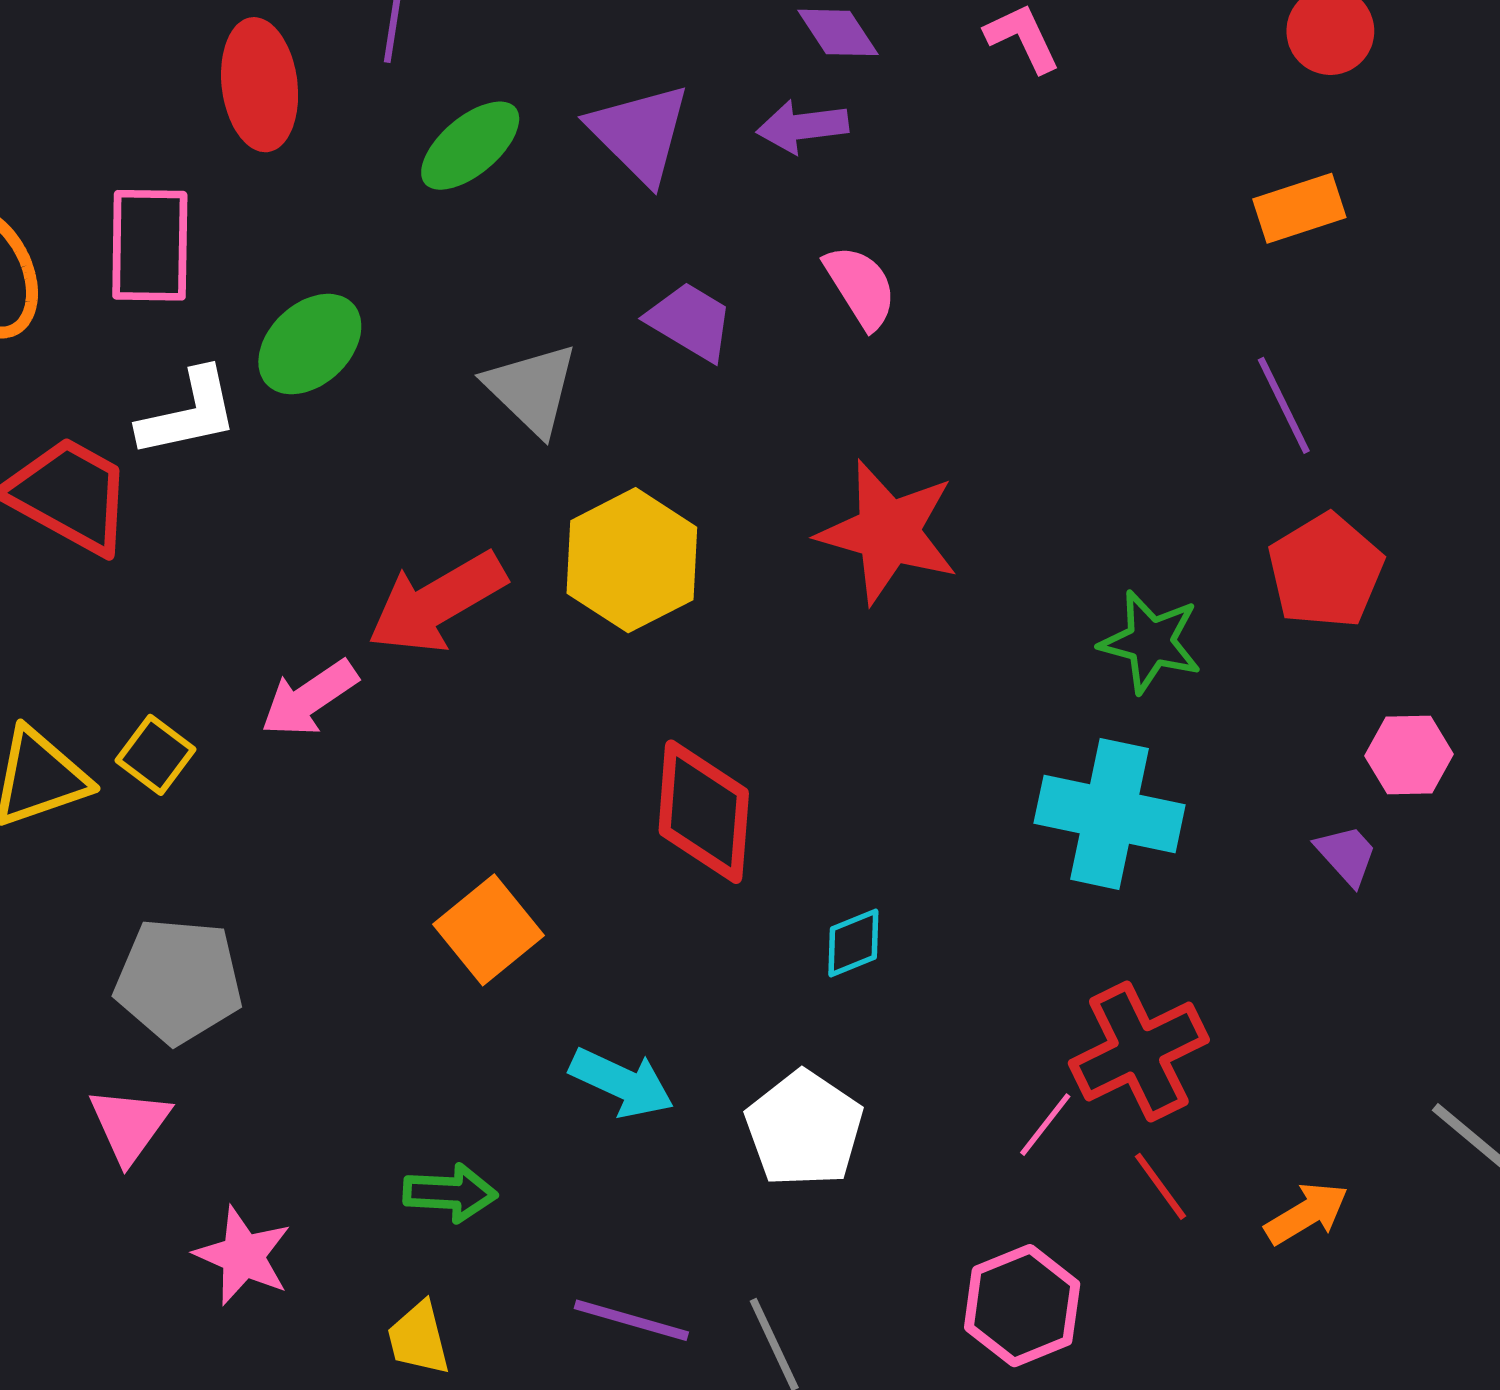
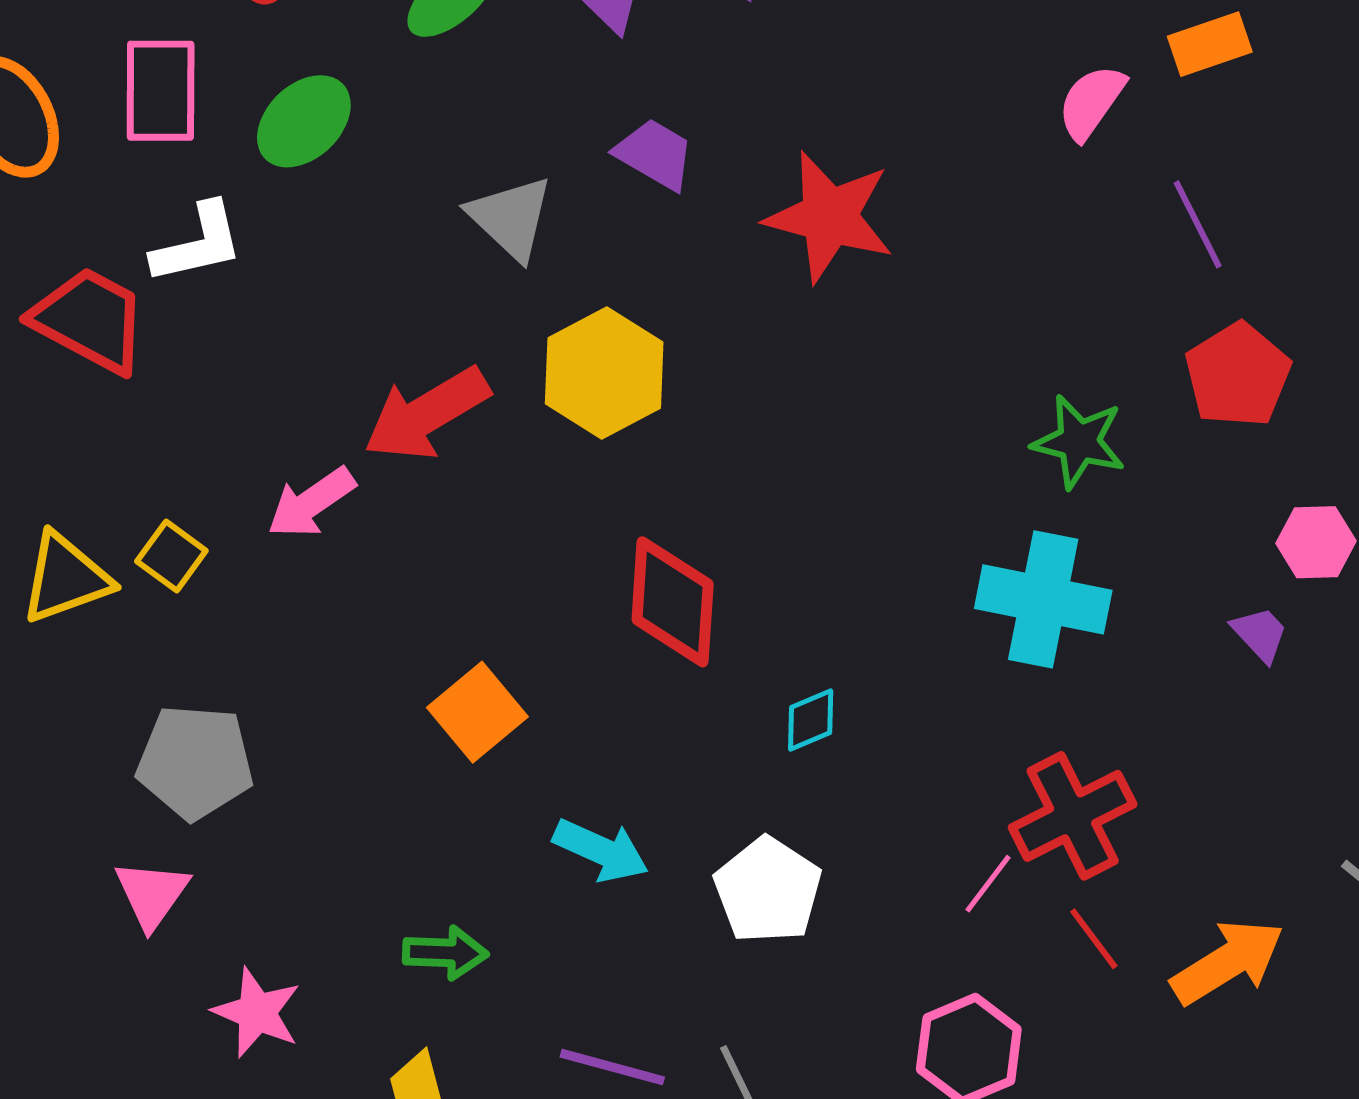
pink semicircle: (861, 287) -> (1091, 102), moved, turned -112
green ellipse: (310, 344) -> (304, 121), moved
red star: (888, 532) -> (829, 217), moved
orange arrow: (1307, 1213) -> (1228, 962), size x1.5

